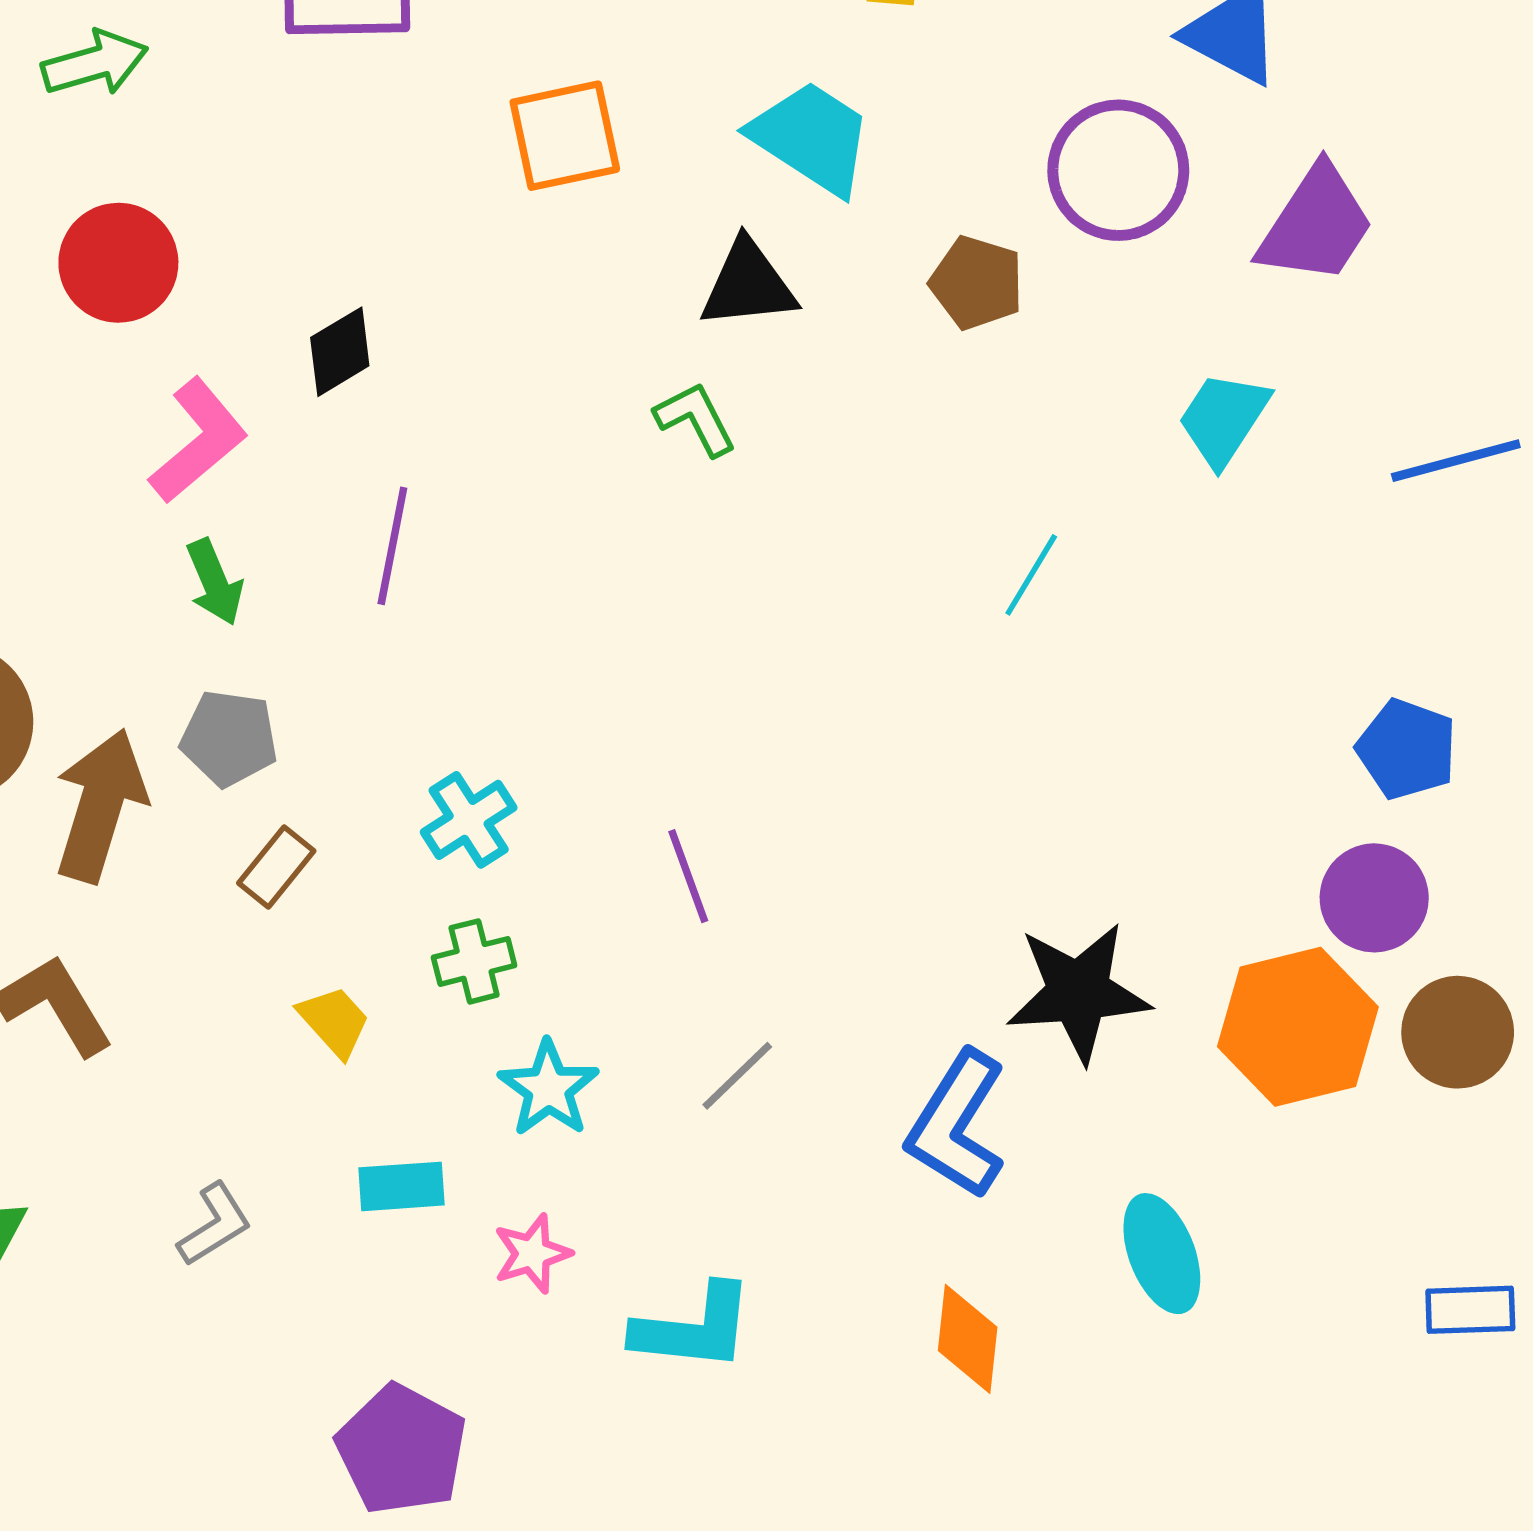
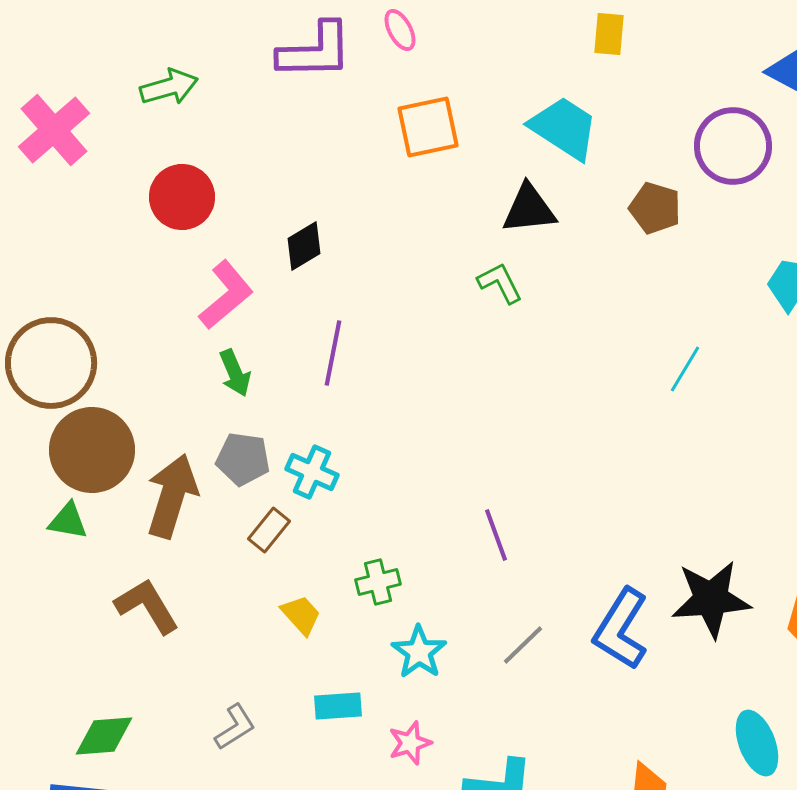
cyan cross: (469, 820) -> (312, 472), moved, turned -33
blue L-shape: (957, 1125) -> (621, 629), moved

